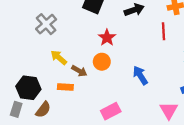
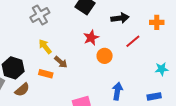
red line: (164, 31) -> (133, 41), moved, turned 42
orange circle: (102, 62) -> (105, 56), moved
blue arrow: (140, 75) -> (117, 91), moved, turned 30

